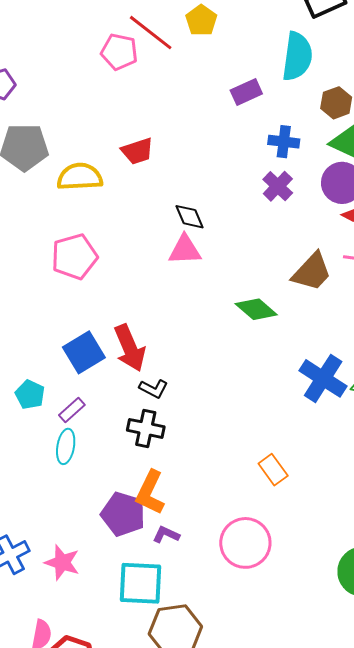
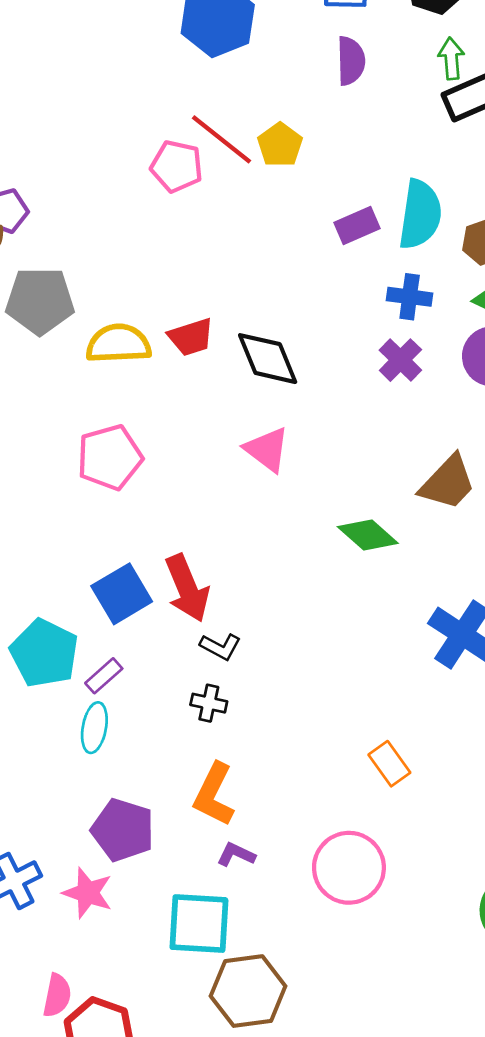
yellow pentagon: (201, 20) -> (280, 145), moved
cyan semicircle: (297, 56) -> (420, 214), moved
red trapezoid: (137, 151) -> (191, 337), moved
black diamond: (190, 217) -> (268, 359), moved, size x1.5
pink triangle: (185, 250) -> (267, 449), turned 39
cyan pentagon: (30, 395) -> (44, 653), size x1.6
black cross: (146, 428) -> (209, 703), size x0.7
purple pentagon: (123, 514) -> (123, 830), moved

